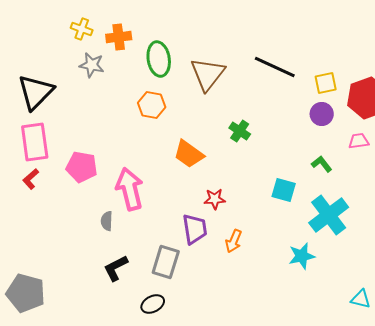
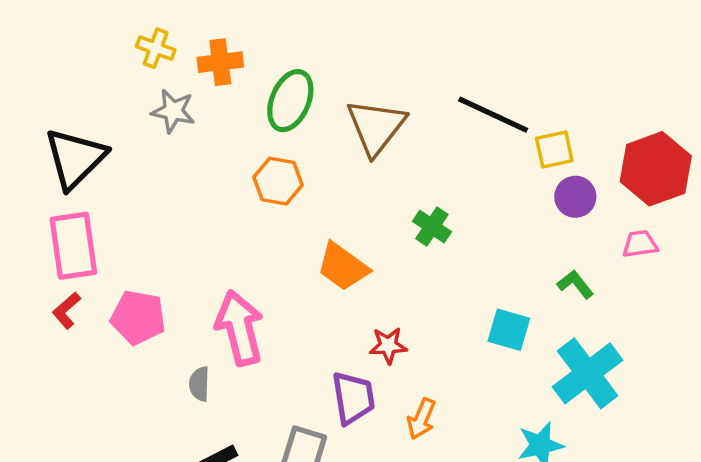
green ellipse: (159, 59) -> (290, 101), turned 32
yellow square: (326, 83) -> (554, 150), moved
pink pentagon: (82, 167) -> (138, 317), moved

